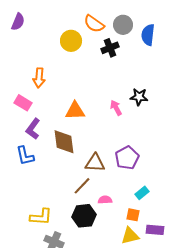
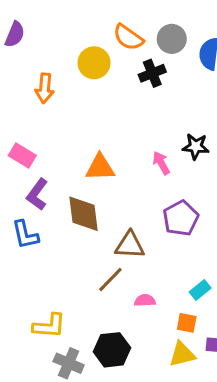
orange arrow: (39, 78) -> (45, 88), moved
purple pentagon: (127, 158) -> (181, 218), moved
black hexagon: (84, 216) -> (112, 350), moved

